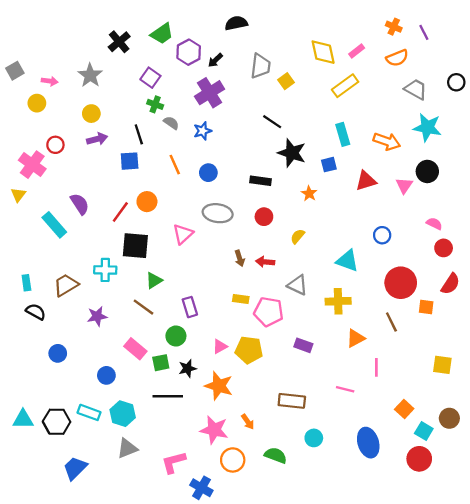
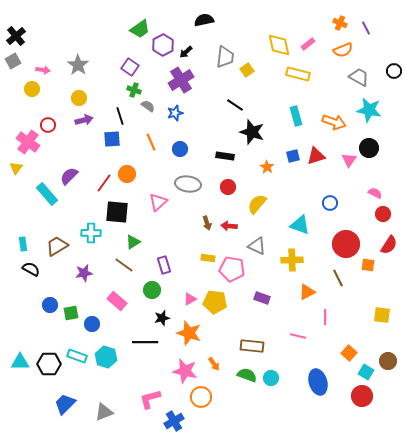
black cross: (119, 42) -> (16, 36), moved
yellow rectangle: (345, 86) -> (298, 74), turned 50
blue square: (329, 165) -> (293, 156), moved
purple semicircle: (80, 204) -> (69, 176), turned -102
yellow semicircle: (298, 236) -> (257, 204), size x1.5
green square: (161, 363) -> (71, 313), moved
gray triangle: (127, 448) -> (104, 412), moved
green semicircle: (276, 455) -> (247, 375), moved
blue cross: (201, 488) -> (174, 421), turned 30

